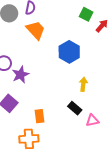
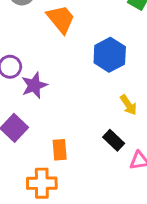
yellow arrow: (83, 84) -> (129, 105), turned 136

